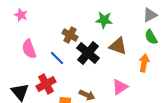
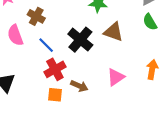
brown cross: (70, 35) -> (36, 16), moved
orange arrow: (144, 63) -> (152, 69), moved
red cross: (46, 84) -> (55, 69), moved

